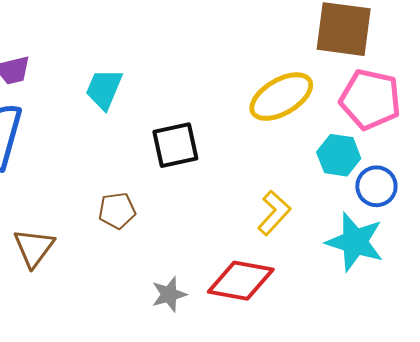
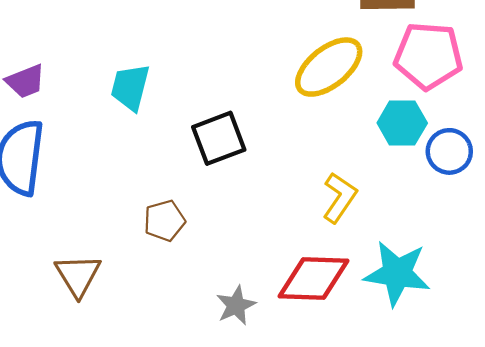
cyan star: (355, 242) -> (397, 273), moved

